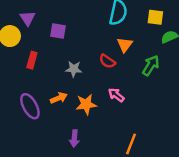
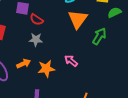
orange triangle: (125, 45) -> (78, 19), size x1.5
red semicircle: (107, 61) -> (37, 20), moved

